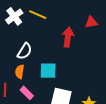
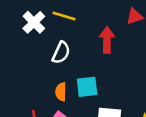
white semicircle: (25, 51) -> (61, 53), moved
orange semicircle: (20, 72) -> (61, 92), moved

